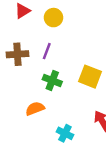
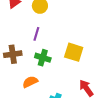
brown cross: (17, 54) -> (13, 54), moved

